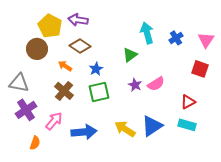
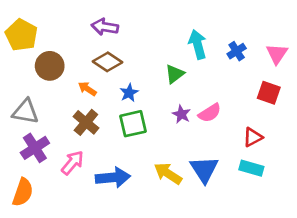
yellow pentagon: (50, 26) -> (21, 35), moved
blue triangle: (152, 126) -> (204, 169), turned -30
orange semicircle: (35, 143) -> (23, 192), moved, size x1.5

